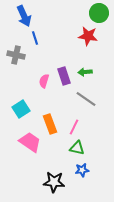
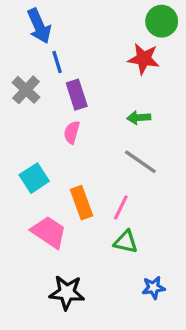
gray cross: (16, 55) -> (26, 90), turned 30
purple rectangle: (64, 76) -> (77, 95), moved
blue star: (82, 170) -> (153, 288), moved
black star: (54, 182) -> (67, 292), moved

